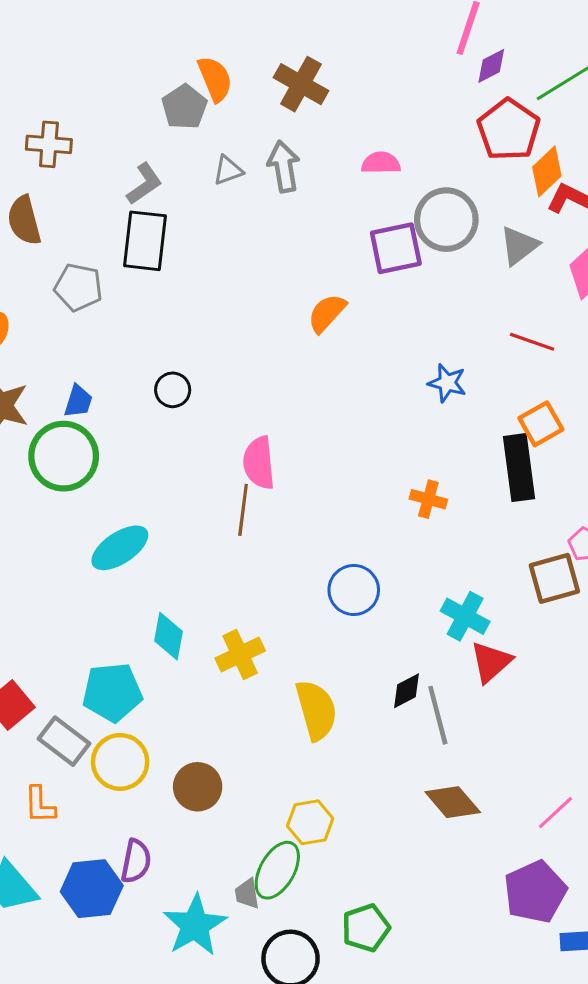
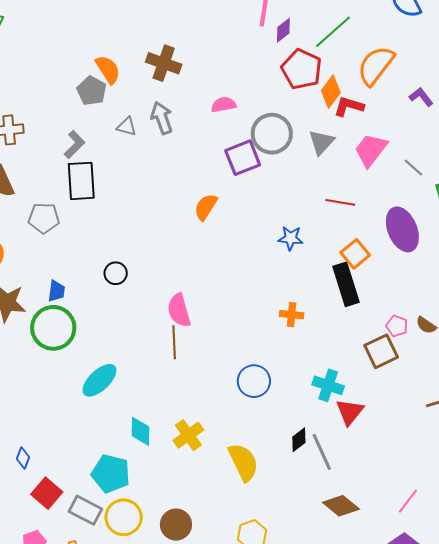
gray triangle: (228, 170) -> (127, 127), turned 45
cyan pentagon: (112, 692) -> (111, 474), turned 30

